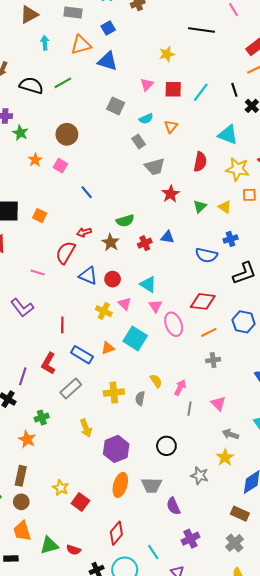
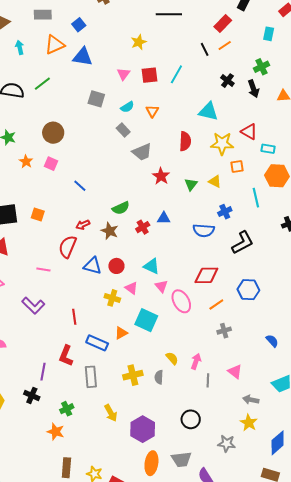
black line: (234, 90) -> (205, 49), moved
gray rectangle: (71, 388) -> (91, 377), turned -45
brown rectangle: (21, 476) -> (66, 468), moved

